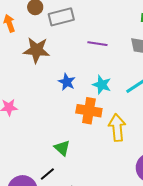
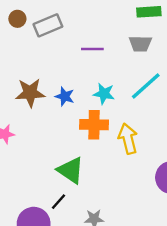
brown star: (37, 50) -> (30, 93), moved
green triangle: (62, 148) -> (71, 170), size x1.5

